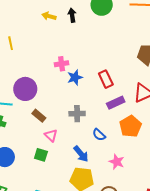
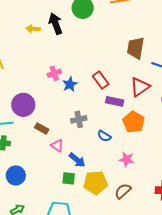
black arrow: (72, 15) -> (56, 24), size x1.5
purple rectangle: (116, 103) -> (115, 101), turned 48
blue arrow: (81, 154) -> (77, 160), moved
green square: (41, 155) -> (69, 178), moved

